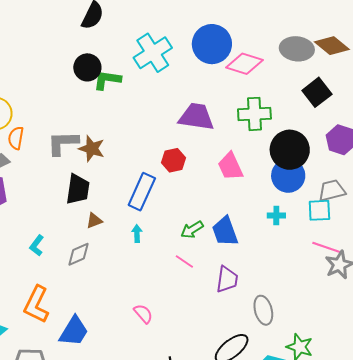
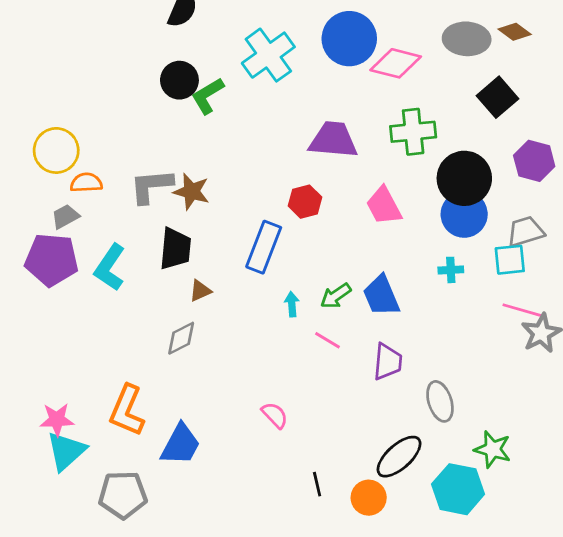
brown diamond: (332, 46) -> (515, 32), size x0.7
green L-shape: (107, 80) -> (208, 96), turned -36
orange semicircle: (16, 138) -> (86, 183), turned 80
cyan arrow: (137, 234) -> (292, 304), moved
cyan L-shape: (37, 245) -> (110, 267), moved, size x1.6

